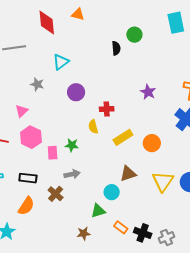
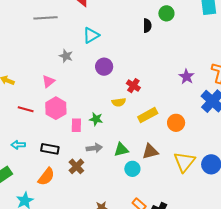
purple star: (148, 92) -> (187, 77), moved
red cross: (107, 109) -> (133, 86), turned 32
yellow semicircle: (93, 127) -> (119, 102), turned -88
green triangle: (98, 211) -> (121, 150), moved

